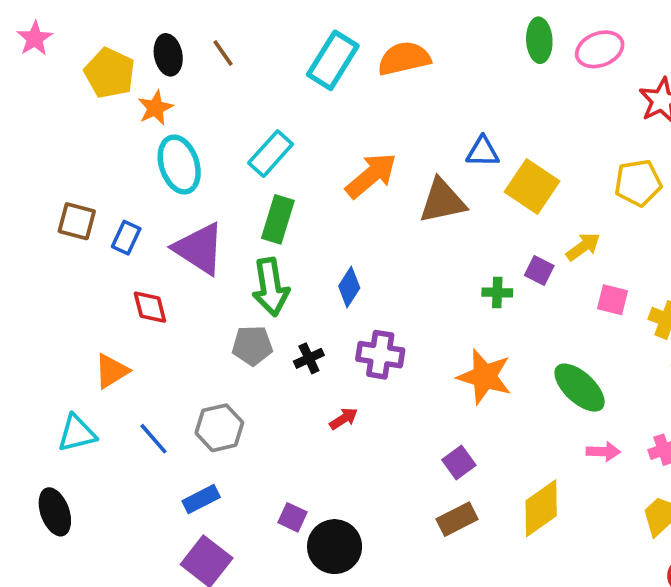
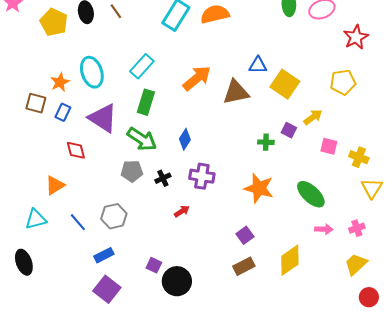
orange star: (155, 108) -> (60, 82), moved
green arrow: (271, 287) -> (142, 139), turned -48

